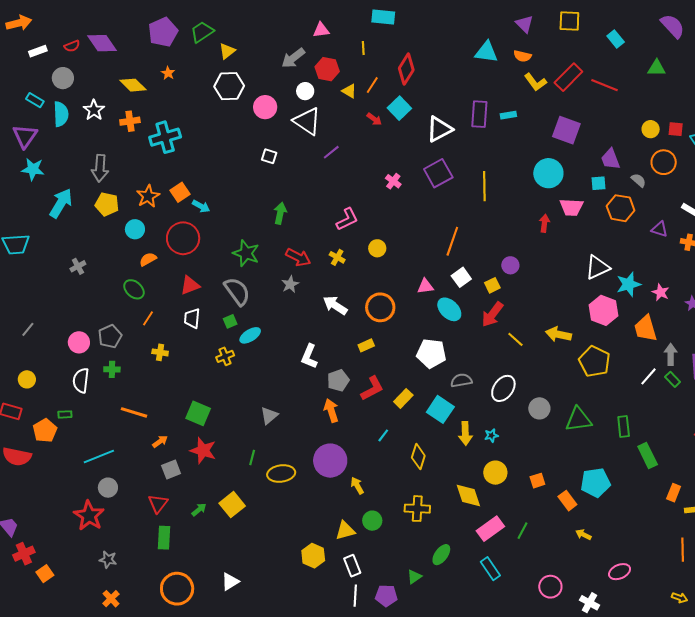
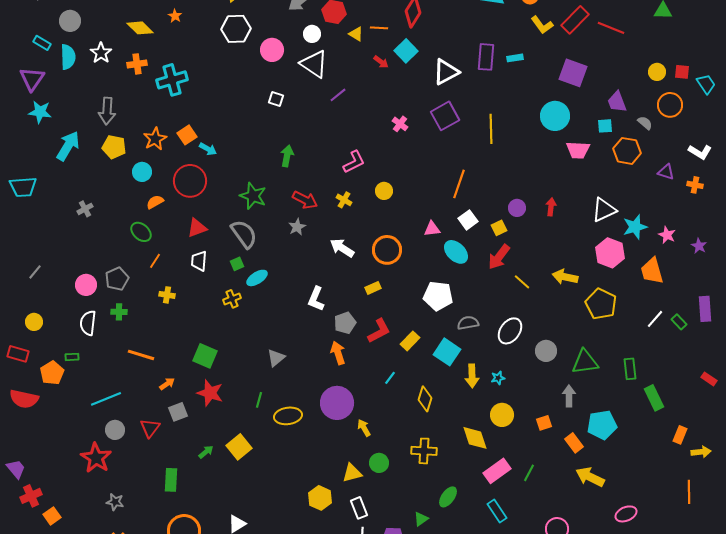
orange line: (372, 85) -> (379, 28), turned 60
red arrow: (544, 223) -> (551, 207), moved
gray arrow: (671, 354) -> (569, 396), moved
red triangle: (158, 504) -> (150, 428), moved
yellow arrow: (583, 535) -> (590, 477), size x1.8

